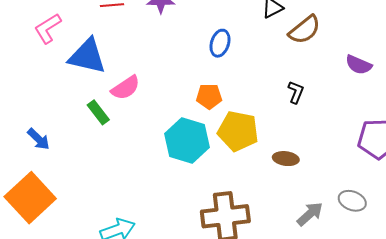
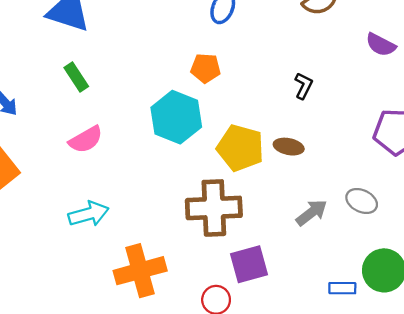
pink semicircle: (126, 88) -> (86, 140), moved
black L-shape: (296, 92) -> (304, 86), moved
yellow pentagon: (238, 131) -> (240, 148), moved

